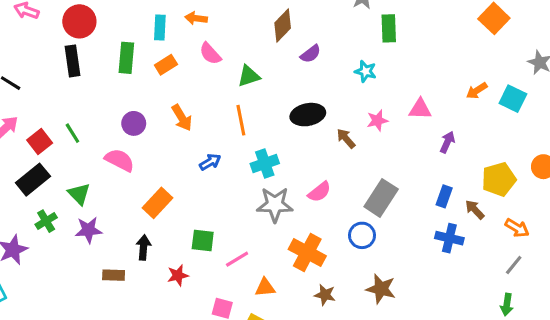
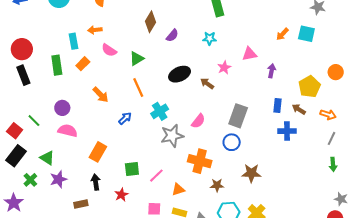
purple circle: (134, 123) -> (62, 108), moved

